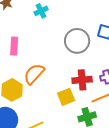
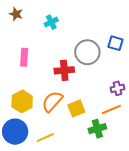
orange semicircle: (34, 74) -> (52, 101), moved
red cross: (82, 80) -> (64, 70), moved

